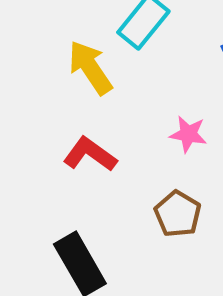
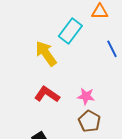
pink star: (188, 134) -> (86, 96), moved

